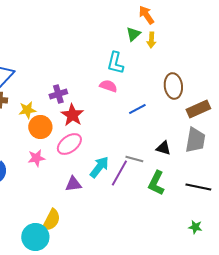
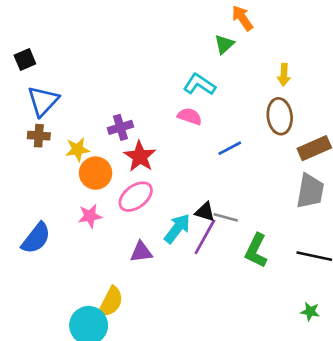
yellow arrow: (151, 40) -> (284, 75), moved
cyan L-shape: (115, 63) -> (199, 84), turned 110
black triangle: (163, 148) -> (205, 212), moved

